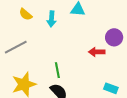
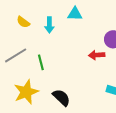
green line: (57, 70) -> (41, 62), moved

